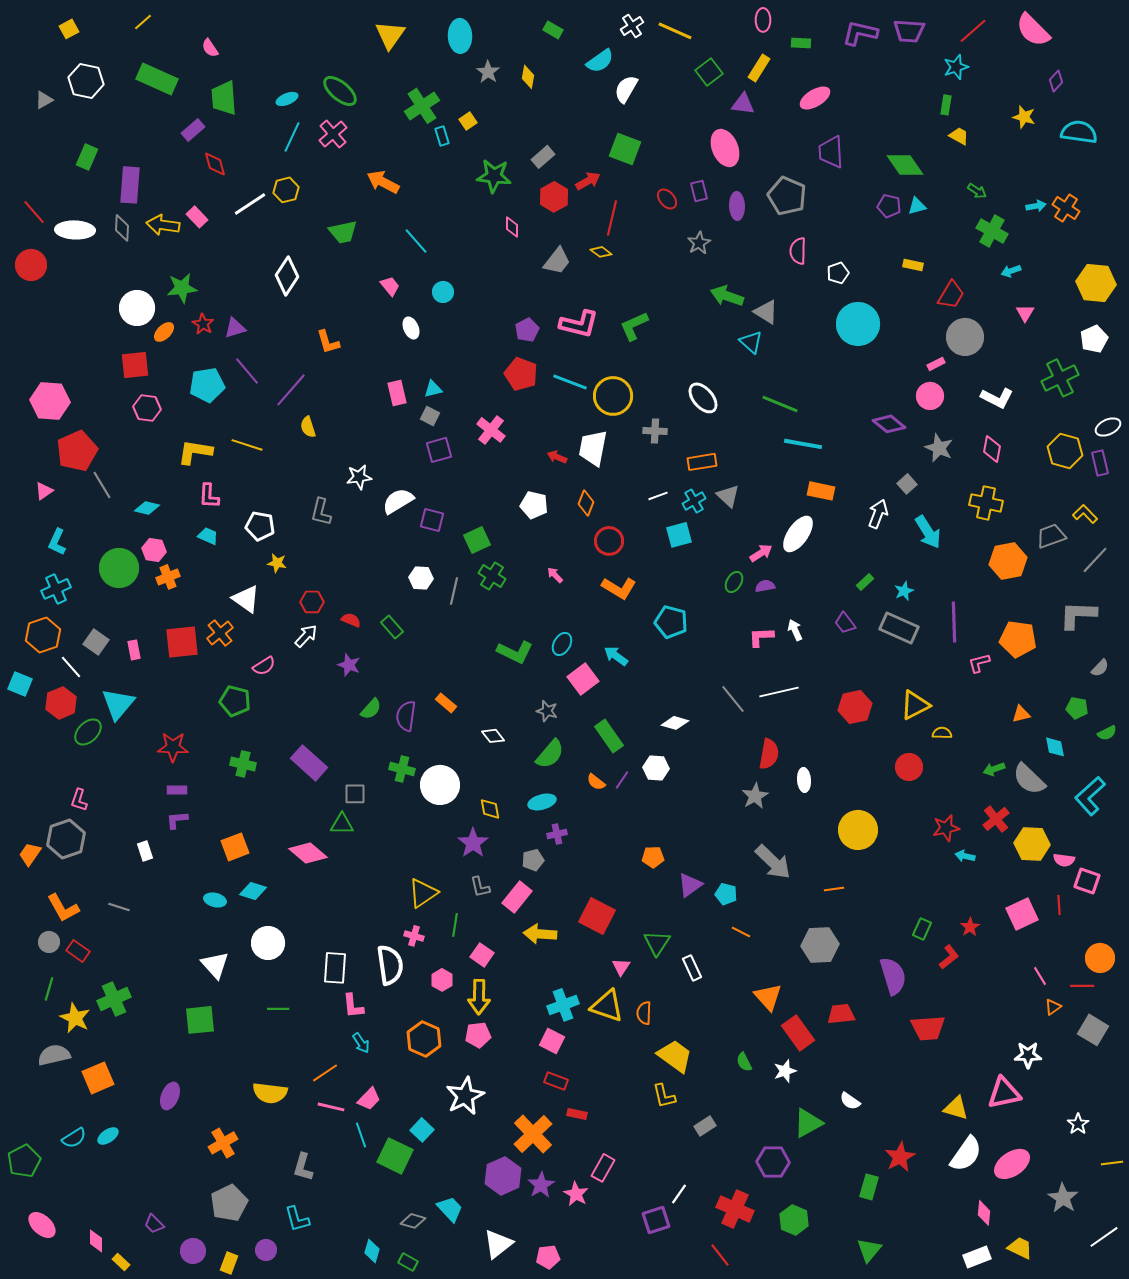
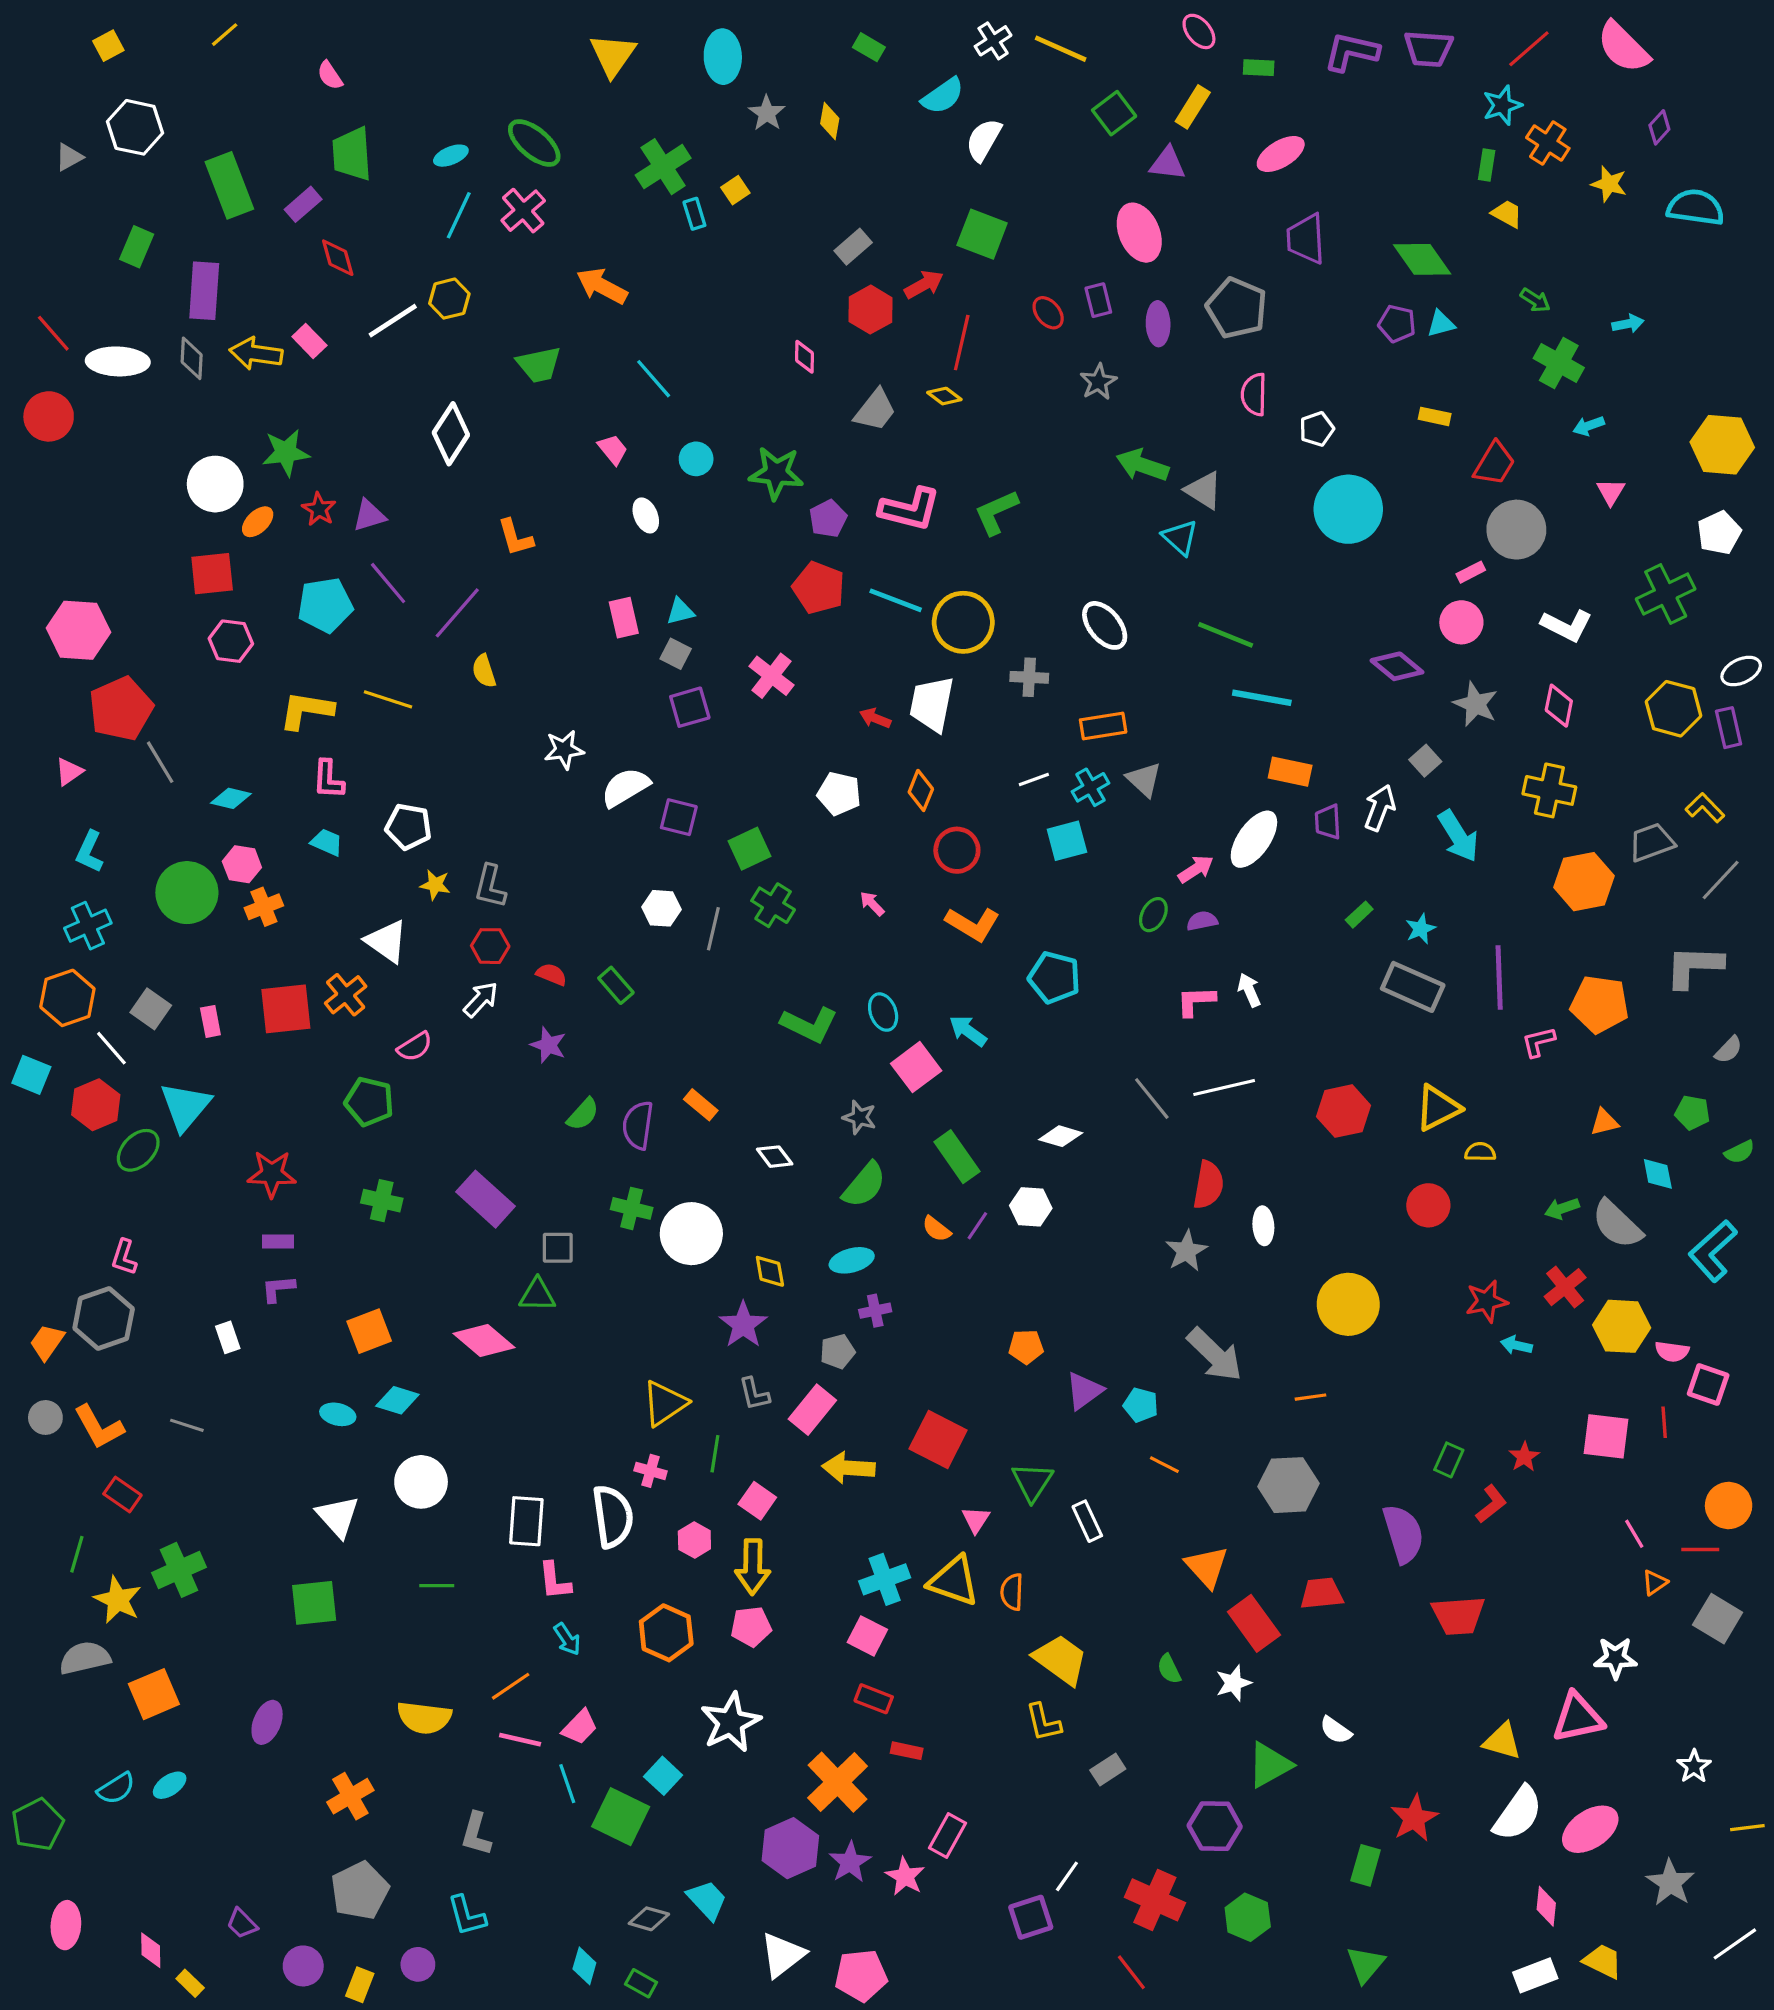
pink ellipse: (763, 20) -> (1199, 31), turned -40
green rectangle: (157, 79) -> (229, 185), moved, turned 45
green star: (494, 176) -> (776, 473), moved
orange cross: (1066, 208) -> (1548, 143), moved
gray L-shape: (321, 512) -> (490, 886), moved
purple trapezoid: (845, 623) -> (1328, 822), moved, turned 35
cyan ellipse: (562, 644) -> (883, 1012), turned -50
pink square: (1022, 914) -> (1606, 1436), turned 32
gray circle: (49, 942) -> (45, 1417), moved
pink ellipse: (42, 1225) -> (66, 1925), turned 52
pink pentagon: (548, 1257) -> (861, 1975), size x1.4

